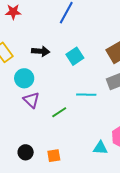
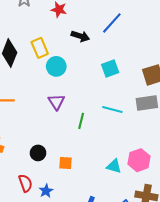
black arrow: (41, 51) -> (80, 36), moved
cyan circle: (24, 78) -> (56, 66), moved
green line: (59, 112) -> (81, 121), turned -56

